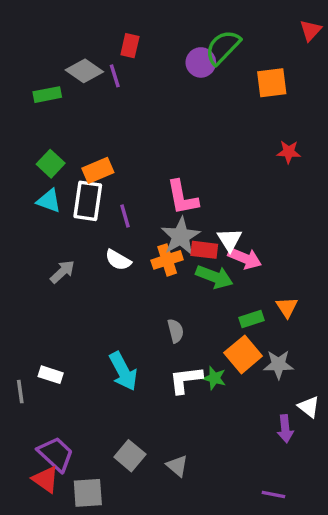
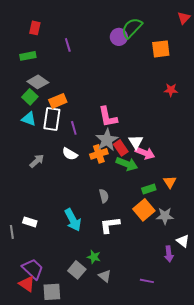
red rectangle: (130, 46) -> (35, 28), moved
gray diamond: (84, 71) -> (38, 82), moved
red rectangle: (204, 250) -> (121, 148), turned 49
green star: (214, 378) -> (94, 257), moved
purple line: (273, 495) -> (147, 281), moved

